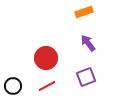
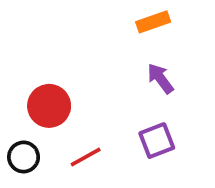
red circle: (46, 58) -> (49, 106), moved

